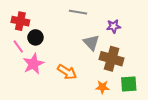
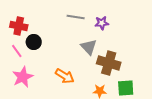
purple star: (114, 26) -> (102, 23), moved
pink star: (33, 64) -> (23, 77), moved

